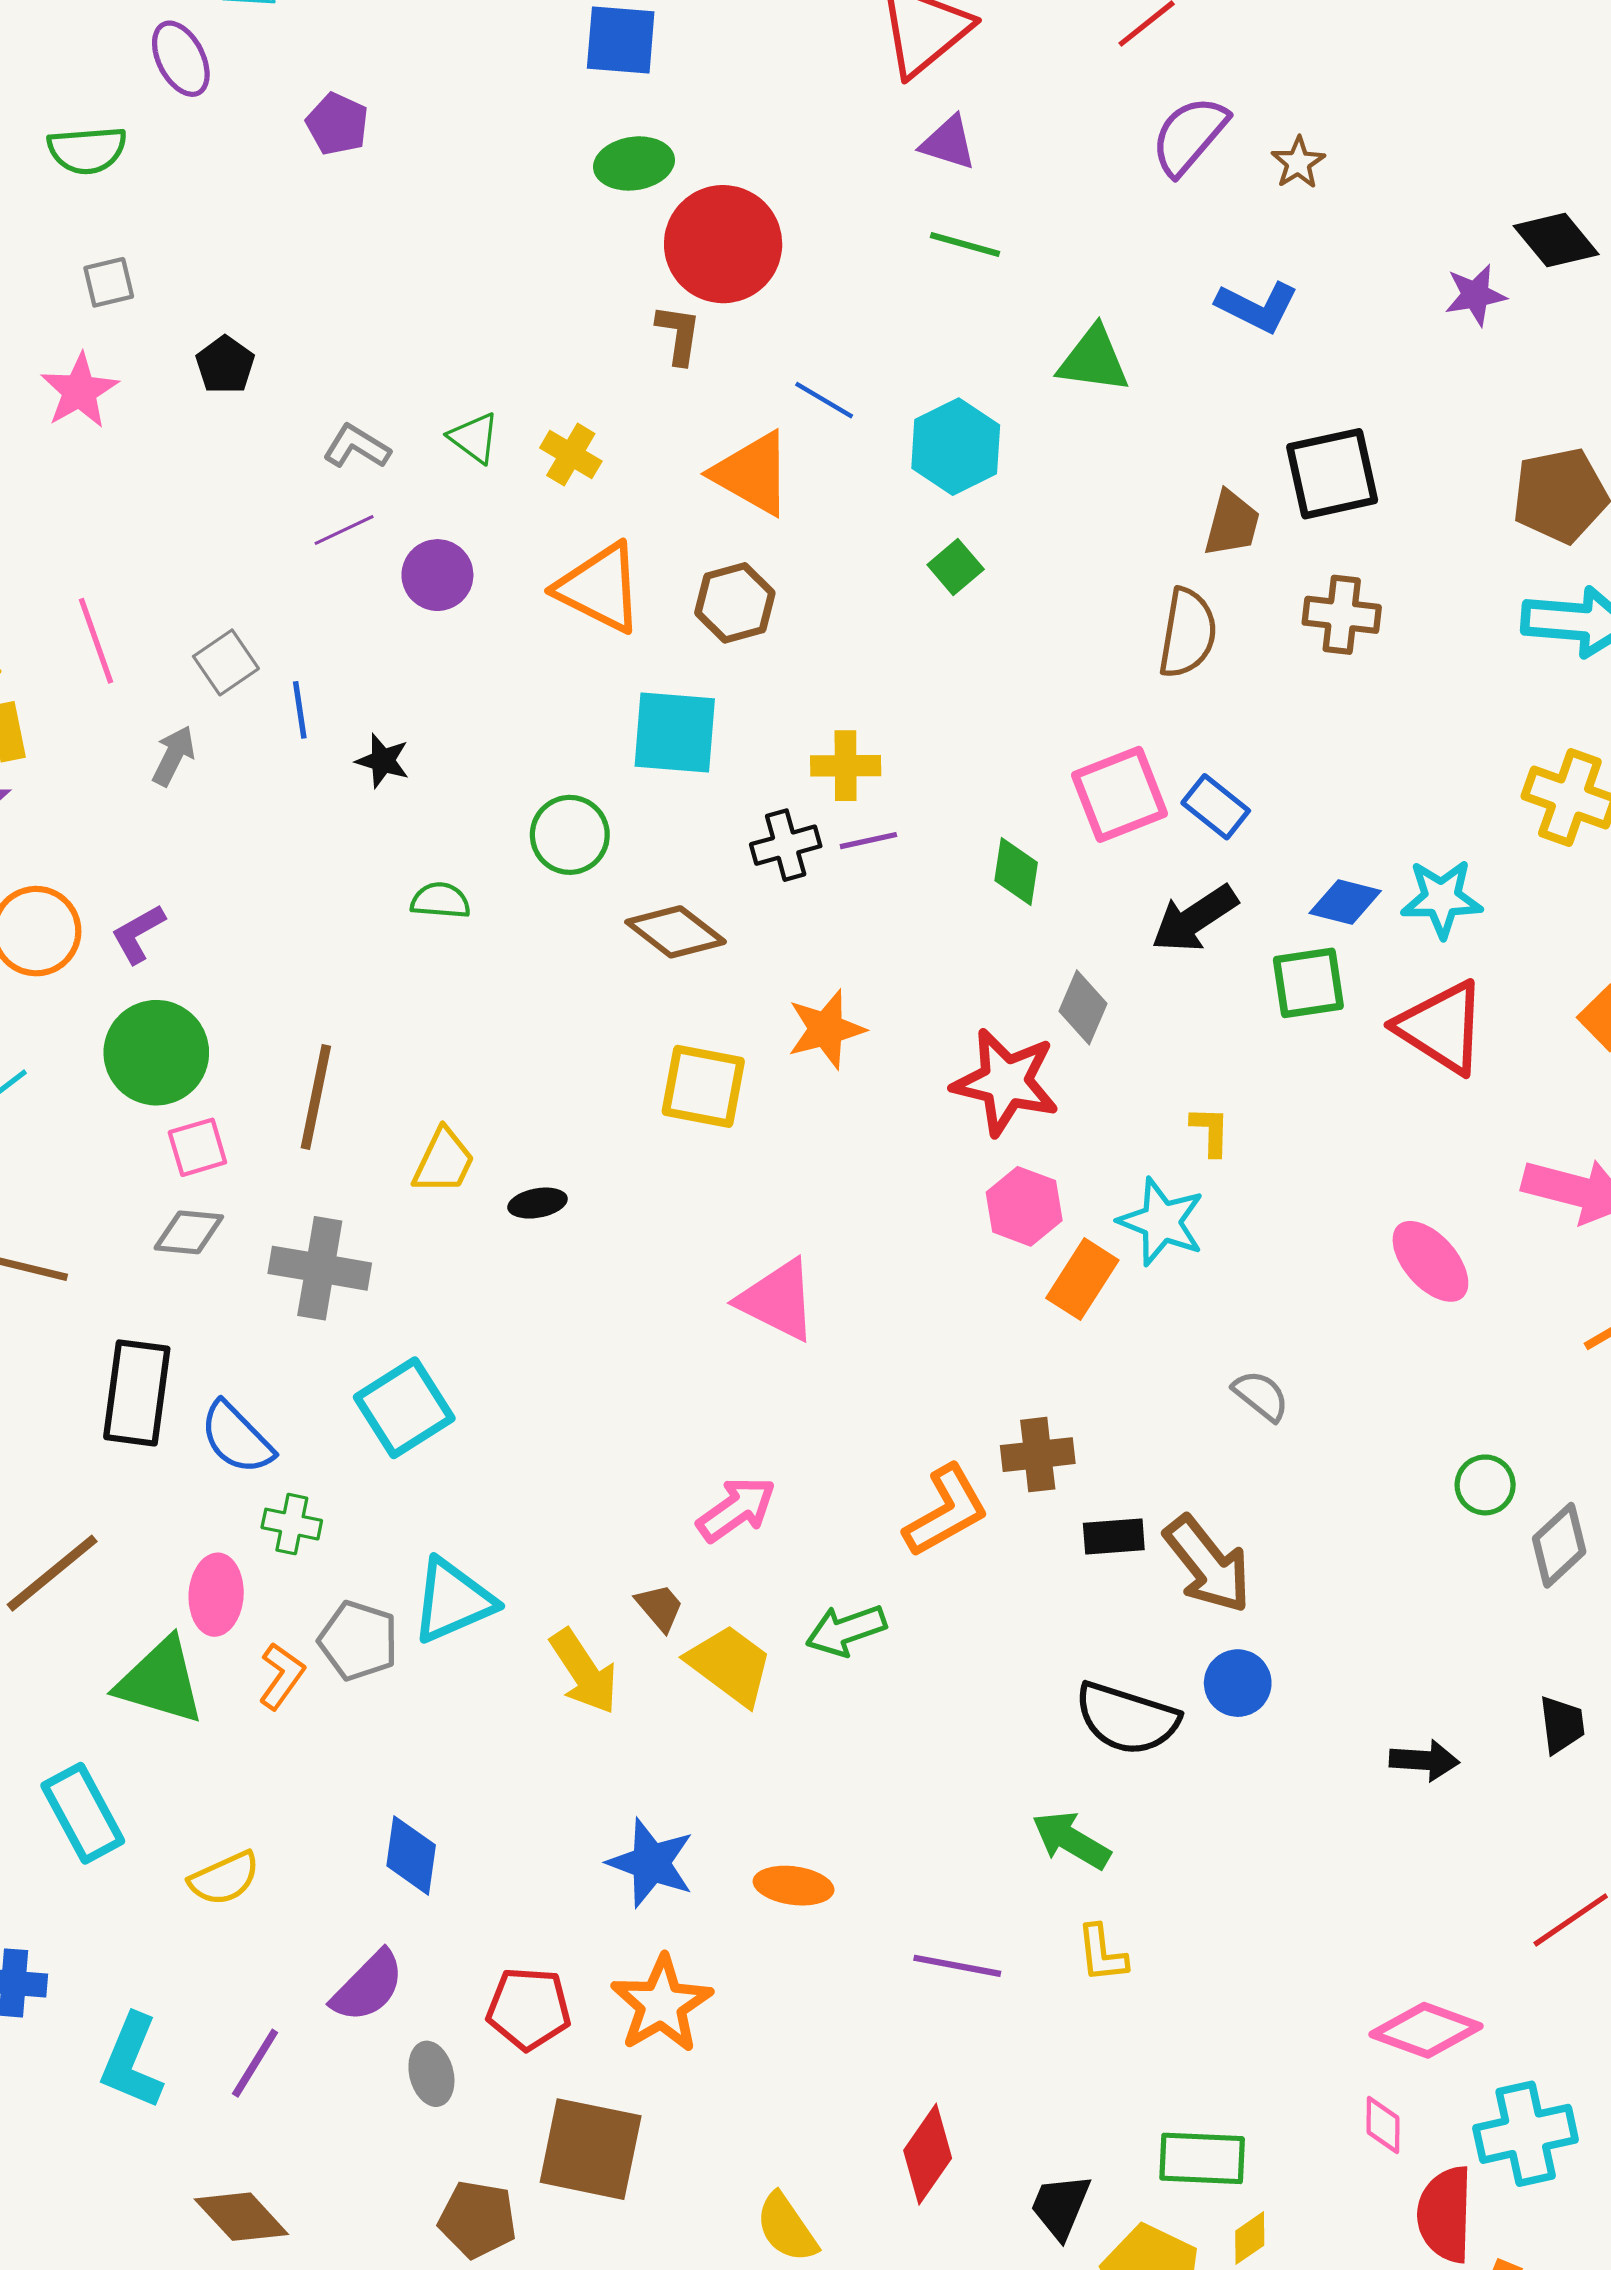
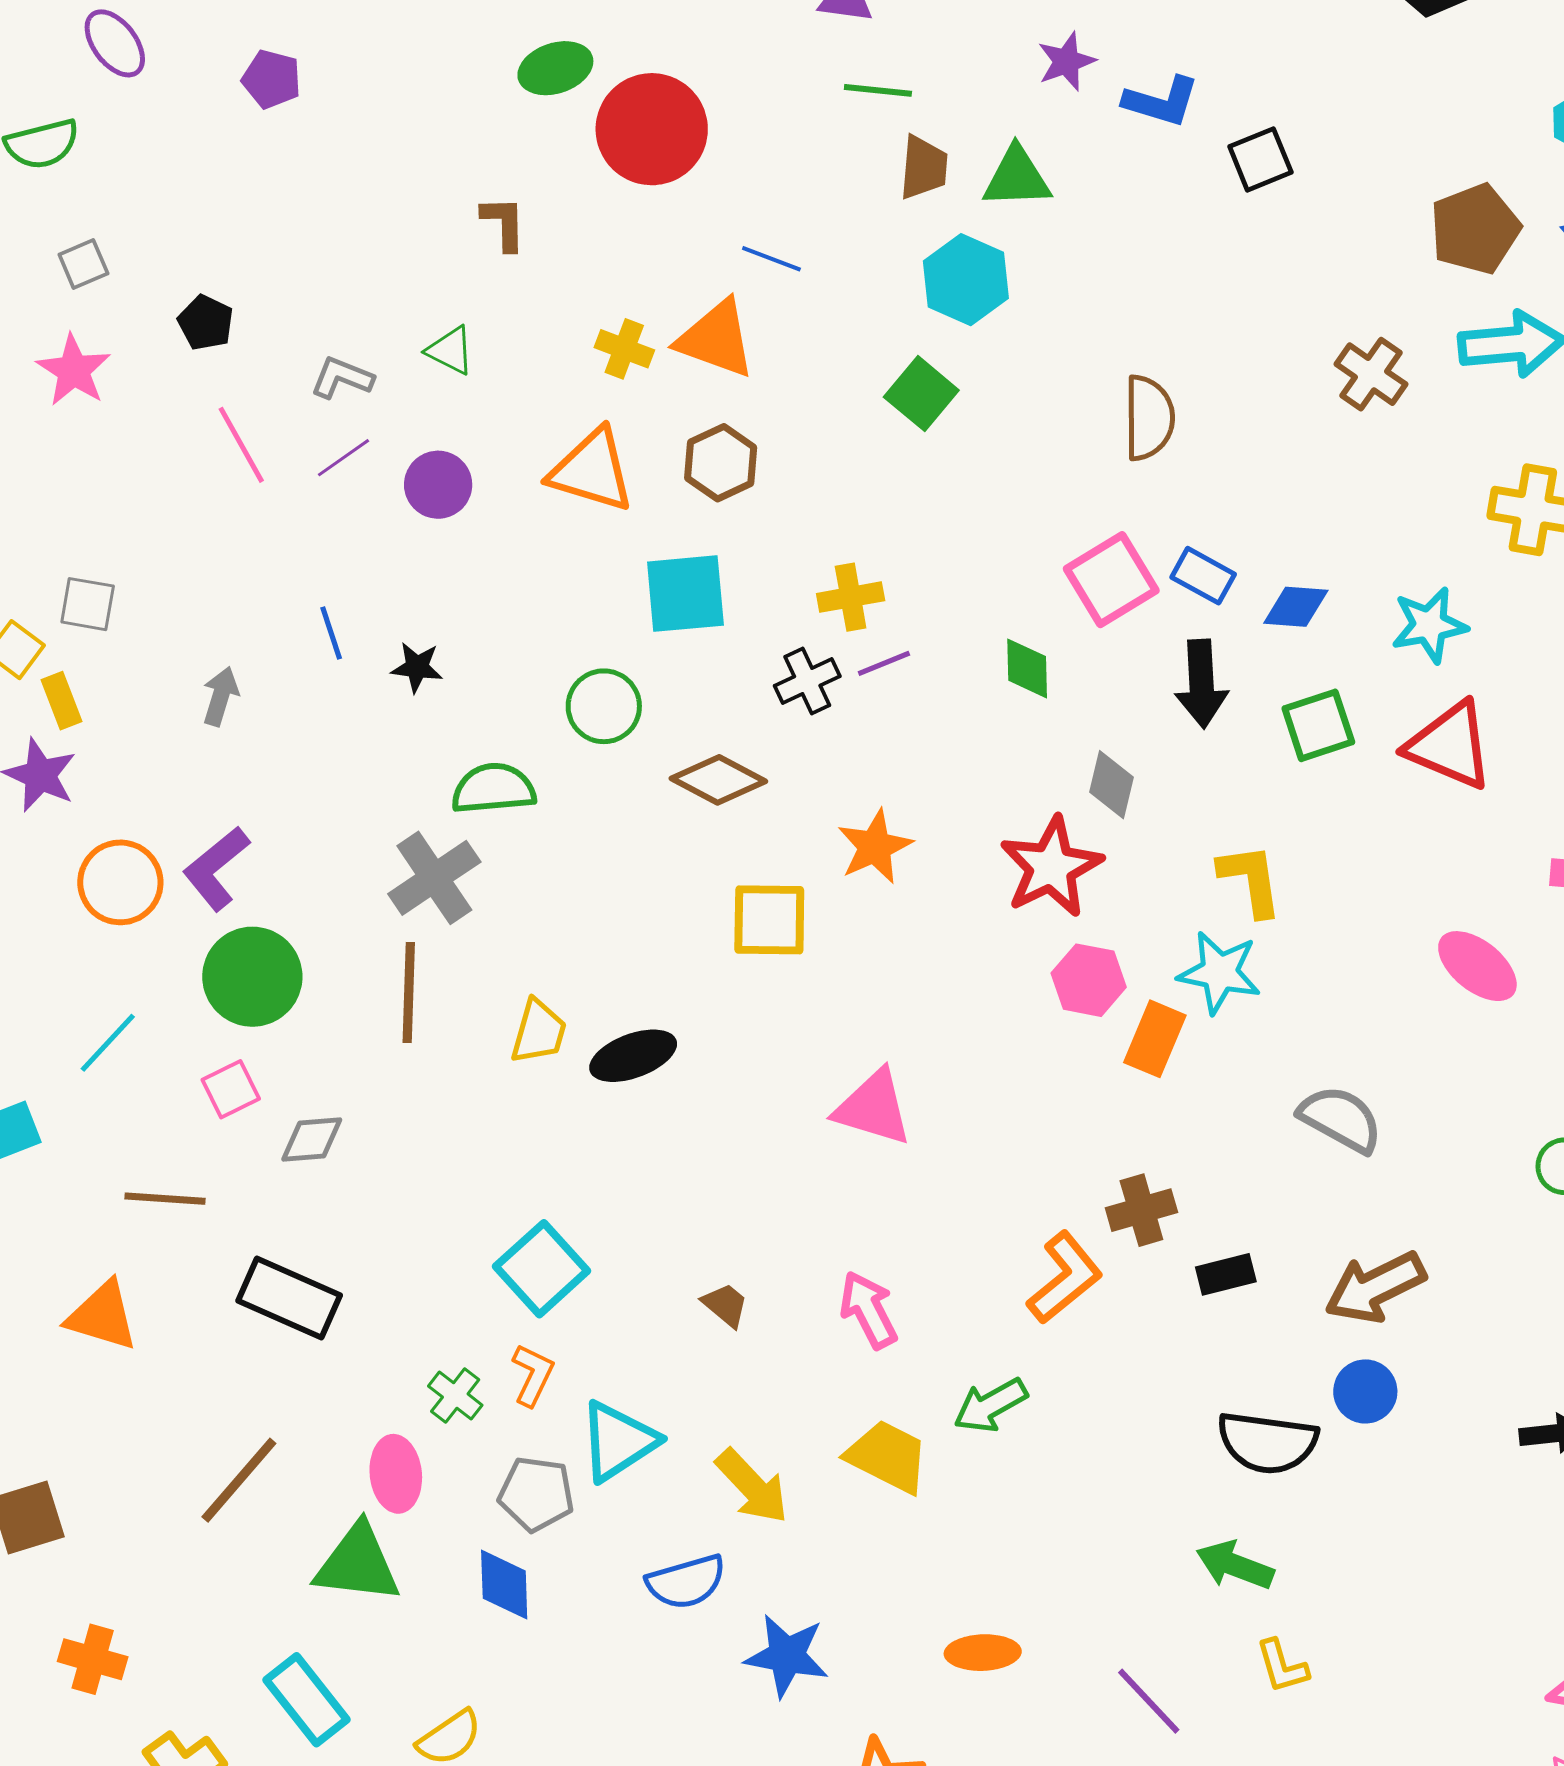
purple star: (1475, 295) -> (1066, 61), moved
brown L-shape: (679, 334) -> (504, 223), moved
cyan hexagon: (956, 447) -> (966, 280), moved
yellow cross: (571, 455) -> (624, 349), moved
black square: (1332, 474) -> (1260, 159), moved, size x0.7
brown trapezoid: (1232, 524) -> (924, 167), moved
green square: (956, 567) -> (921, 394), size x1.4
brown cross: (1342, 615) -> (1371, 374), moved, turned 38
pink line: (96, 641) -> (241, 445), moved
gray square: (226, 662) -> (88, 604), moved, turned -36
green semicircle: (440, 901) -> (493, 789), size x1.5
blue diamond: (1345, 902) -> (1296, 607), moved
black arrow: (1194, 919) -> (1201, 684), turned -50
purple L-shape: (138, 934) -> (216, 868), size x1.4
red star: (1006, 1082) -> (1051, 867), turned -30
yellow L-shape: (1210, 1131) -> (1251, 880), size x1.6
pink square: (197, 1147) -> (231, 1089), moved
black ellipse: (538, 1203) -> (633, 1056), size x1.6
gray cross: (320, 1268) -> (434, 878), moved, turned -34
black rectangle: (137, 1393) -> (289, 1298), turned -64
gray semicircle: (1261, 1396) -> (1341, 1119), size x1.5
blue semicircle: (237, 1438) -> (686, 1582), moved, turned -52
pink arrow: (736, 1509) -> (868, 1310), turned -72
green cross: (292, 1524) -> (455, 1396), turned 36
brown arrow: (1208, 1564) -> (1375, 1287), moved, turned 112
brown trapezoid: (660, 1607) -> (725, 1305), moved
orange L-shape: (282, 1676) -> (533, 1375), moved
blue diamond: (411, 1855) -> (504, 1585), moved
blue star: (651, 1863) -> (787, 1656), moved
purple line: (957, 1966) -> (1149, 1701), turned 46

